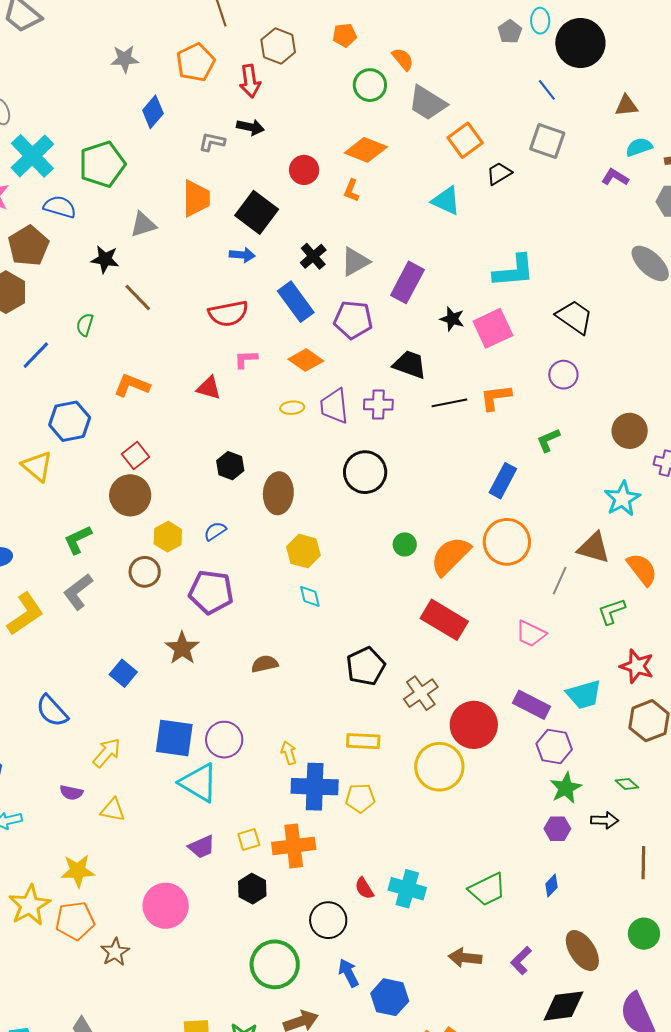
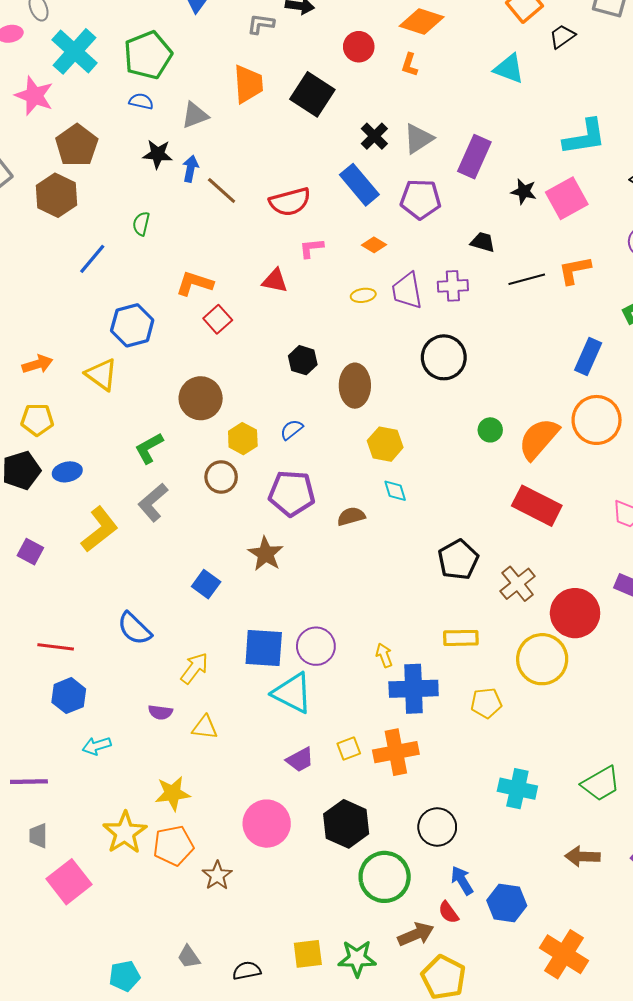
blue semicircle: (60, 207) -> (141, 101), moved, size x0.7
blue arrow: (242, 255) -> (190, 169), moved, turned -80
brown line: (138, 297) -> (222, 191), moved
orange diamond: (306, 360) -> (374, 245), size x0.7
black trapezoid: (410, 365) -> (483, 242), size x0.7
red square: (136, 455) -> (218, 319), moved
brown semicircle: (265, 664) -> (351, 516), moved
yellow pentagon: (360, 798) -> (486, 703), moved
red semicircle: (364, 888) -> (449, 912), moved
black hexagon: (252, 889) -> (346, 824), moved, size x1.5

